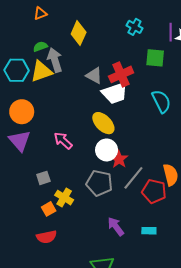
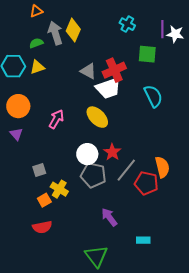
gray arrow: (55, 60) -> (55, 33), moved
yellow triangle: (41, 71) -> (37, 67), size x0.7
purple triangle: (20, 141) -> (16, 134), size x0.6
pink arrow: (63, 141) -> (56, 119), moved, turned 78
white circle: (107, 150) -> (87, 154), moved
cyan rectangle: (149, 231) -> (143, 240), moved

